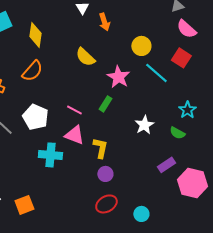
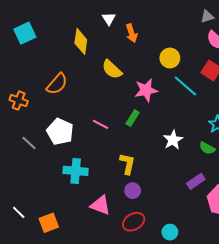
yellow diamond: (35, 35) -> (81, 41), moved
pink star: (118, 77) -> (146, 90), turned 30
pink triangle: (74, 135) -> (100, 205), moved

